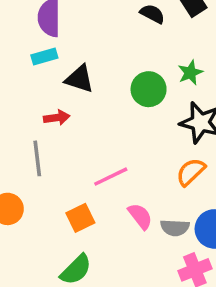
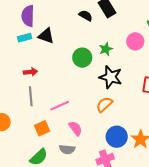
black triangle: (79, 79) -> (46, 36), moved
gray line: (37, 158) -> (31, 96), moved
gray semicircle: (175, 228) -> (67, 149), moved

